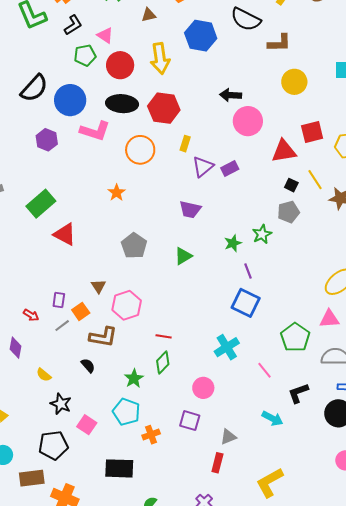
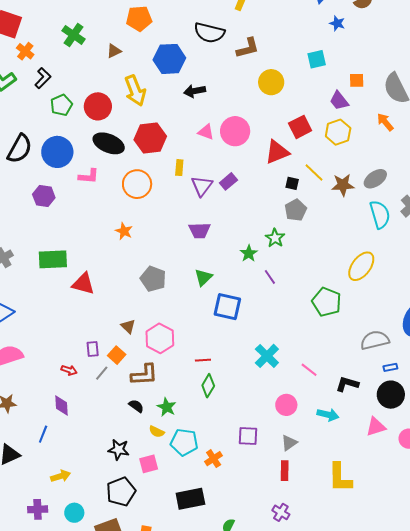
pink triangle: (105, 35) -> (206, 132), moved
black arrow: (231, 95) -> (195, 91), moved
black ellipse: (122, 104) -> (109, 143), turned 32
pink L-shape: (95, 131) -> (89, 176), size x0.7
green rectangle: (41, 204) -> (53, 259), turned 52
blue square: (246, 303) -> (227, 307), moved
pink triangle: (329, 319) -> (376, 427), moved
green pentagon: (295, 337) -> (327, 302), moved
yellow semicircle: (44, 375) -> (157, 432), moved
green star: (134, 378) -> (167, 407), moved
pink circle: (203, 388) -> (286, 405), moved
black L-shape: (298, 393) -> (347, 384), turned 50
pink square: (87, 425) -> (149, 464), turned -36
yellow L-shape: (270, 482) -> (340, 478), turned -48

